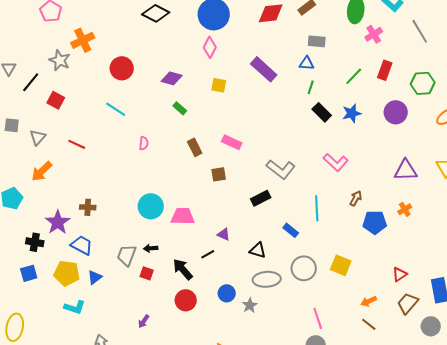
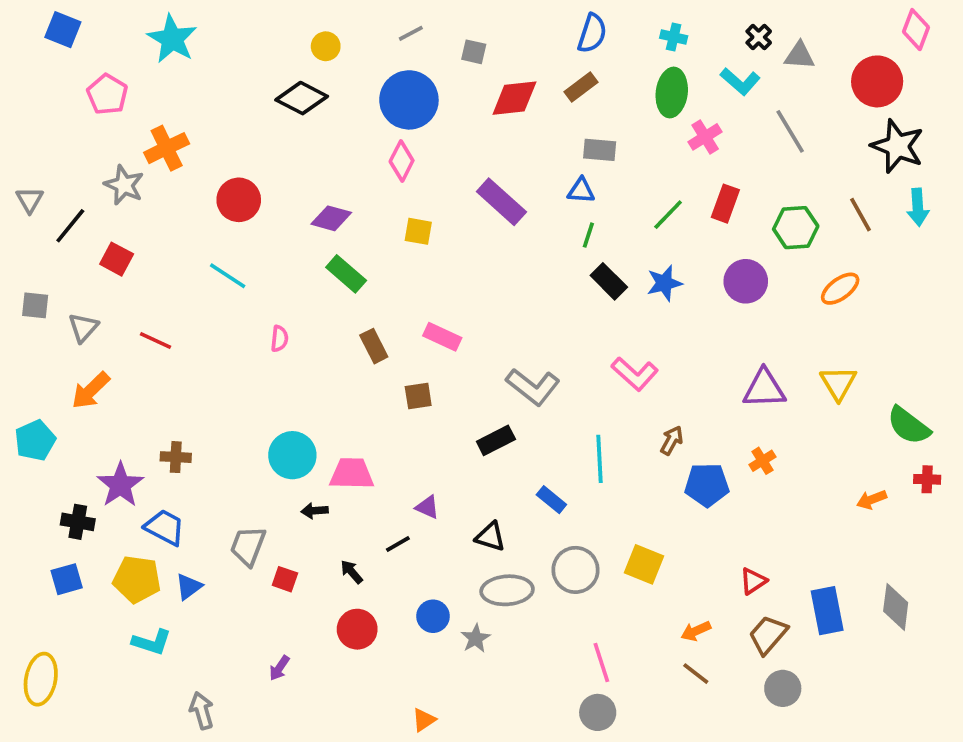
green rectangle: (180, 108) -> (346, 274), size x1.5
black arrow: (151, 248) -> (315, 511), moved
black arrow: (183, 269) -> (352, 572), size x0.6
gray circle: (431, 326) -> (783, 688), moved

